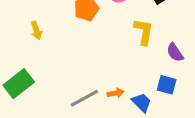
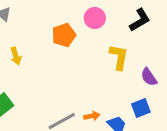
blue square: (167, 85) -> (141, 108), turned -36

